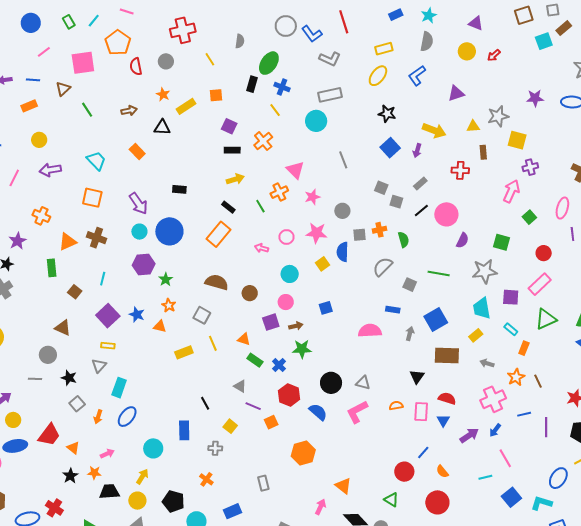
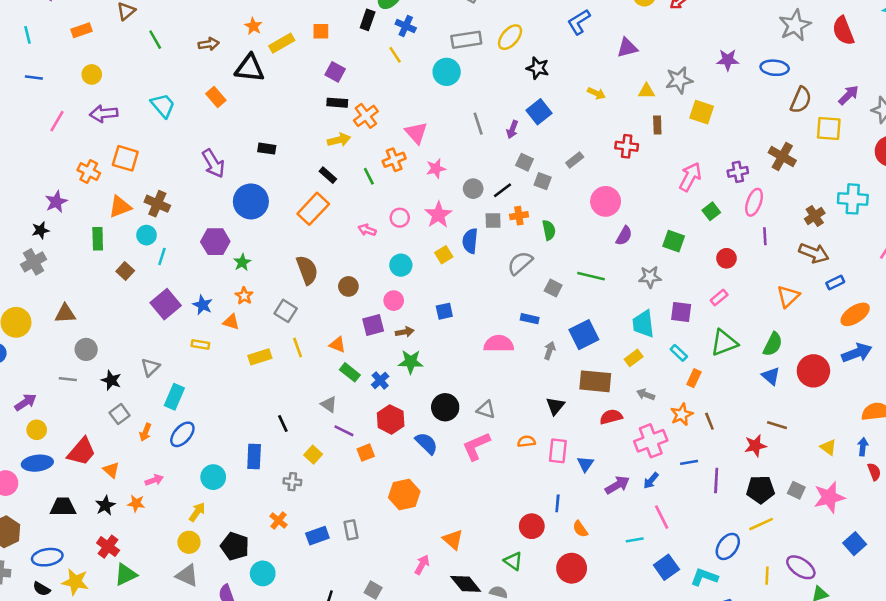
yellow ellipse: (378, 76) -> (510, 37), moved
black triangle: (162, 127) -> (250, 68), size x1.4
yellow arrow: (434, 130) -> (596, 93), size x0.6
orange cross: (263, 141) -> (366, 116), moved
purple arrow: (417, 151) -> (512, 129), moved
purple cross: (530, 167) -> (738, 172), moved
orange square: (92, 198) -> (125, 158), moved
black line: (421, 211) -> (502, 190), moved
cyan circle: (139, 232) -> (146, 235), moved
pink star: (316, 233) -> (438, 215), turned 30
gray star: (485, 271) -> (650, 277), size x0.7
brown semicircle: (217, 282) -> (307, 270), turned 50
pink rectangle: (540, 284) -> (719, 298), size x0.6
brown triangle: (63, 328) -> (65, 314), moved, turned -30
yellow rectangle: (108, 346) -> (200, 344), moved
red semicircle: (447, 398) -> (611, 417), moved, turned -36
blue line: (423, 453) -> (557, 503), turned -40
black trapezoid: (109, 492) -> (63, 507), moved
red cross: (54, 508) -> (108, 547), moved
blue rectangle: (232, 511) -> (317, 536), moved

